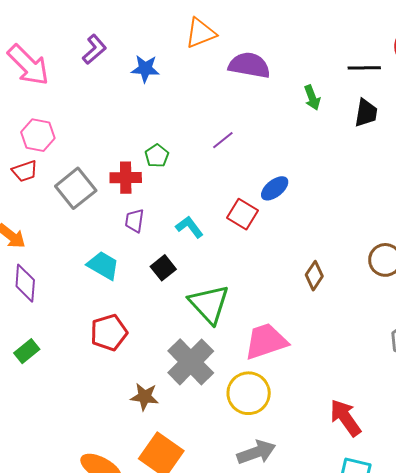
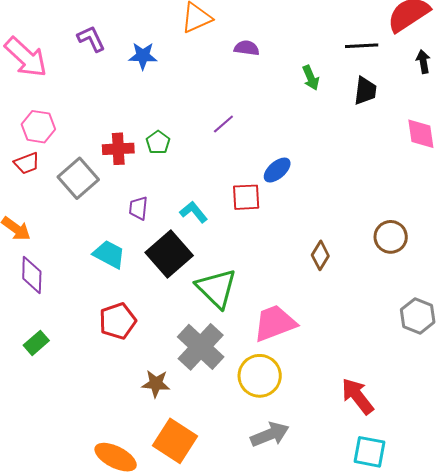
purple L-shape: (94, 49) -> (91, 39), turned -72
purple semicircle: (249, 65) -> (247, 48), size x0.6
red cross: (126, 178) -> (118, 149), moved
red square: (242, 214) -> (246, 197), turned -32
black square: (163, 268) -> (169, 254), size x1.8

